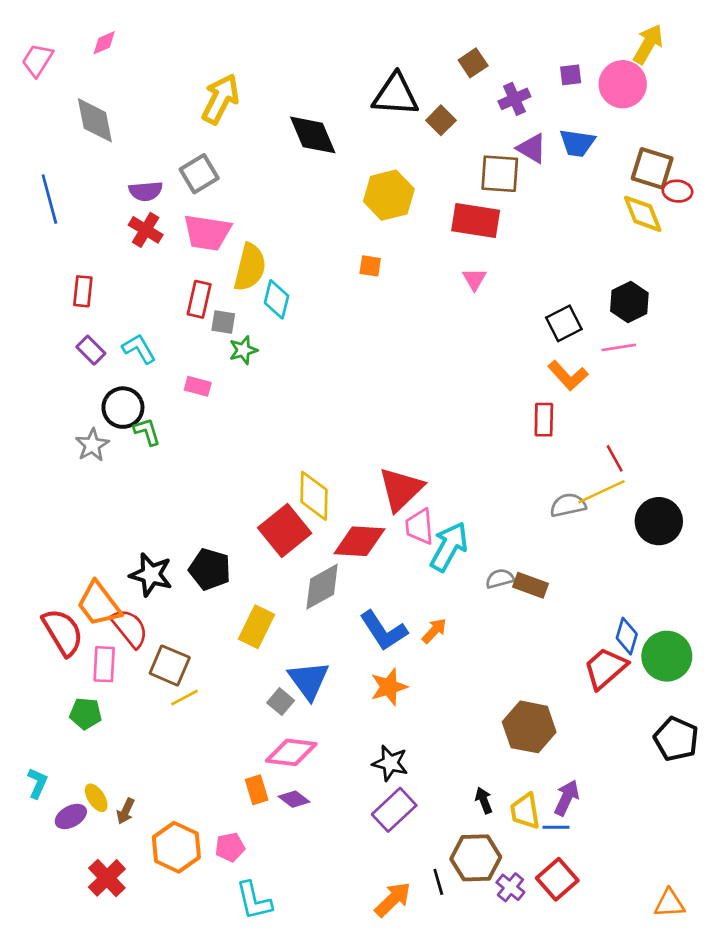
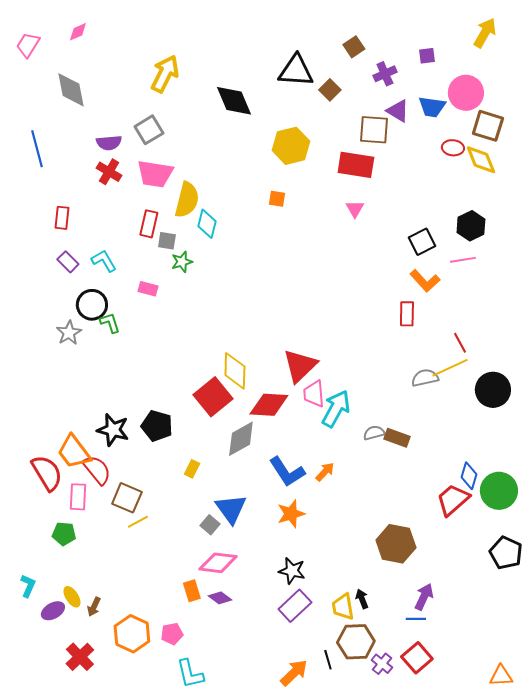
pink circle: (623, 84) -> (466, 93), moved
red ellipse: (677, 191) -> (453, 148), moved
yellow rectangle: (257, 627) -> (192, 469), size x0.6
yellow trapezoid: (525, 811) -> (343, 607), moved

